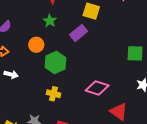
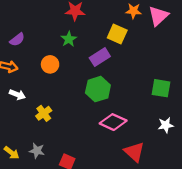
green hexagon: (55, 63) -> (98, 89), moved
yellow cross: (53, 94) -> (44, 113), moved, turned 32

